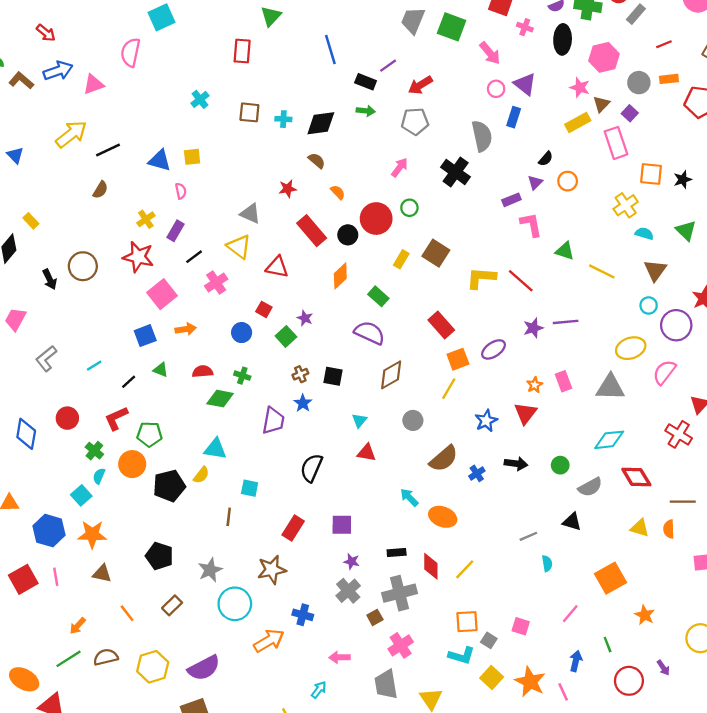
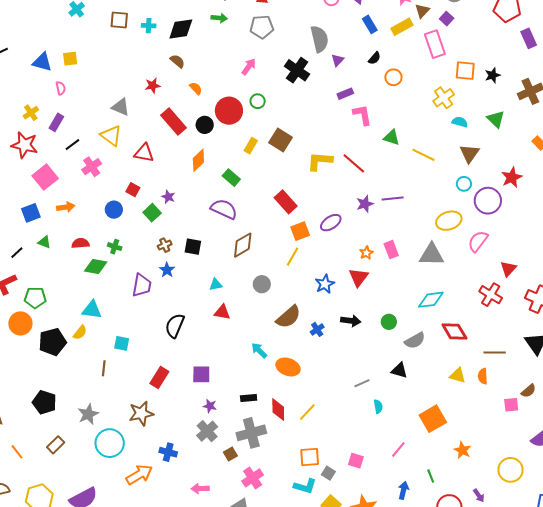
blue rectangle: (514, 117) -> (370, 24), moved, turned -48
purple triangle: (535, 182) -> (338, 60), moved
cyan triangle: (359, 420) -> (216, 285), turned 40

